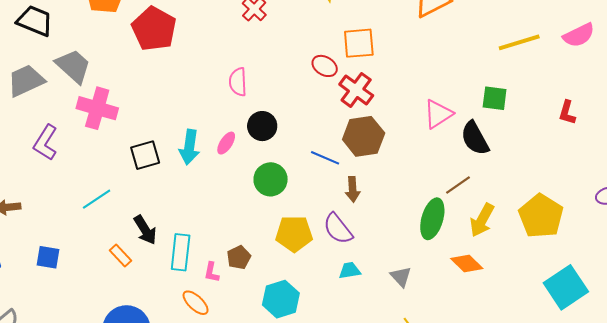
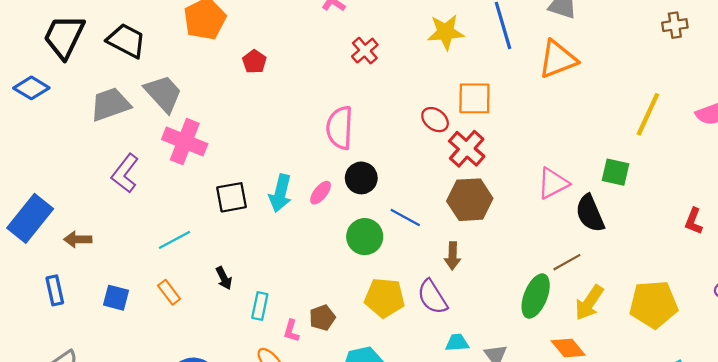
red pentagon: (154, 29) -> (254, 62), size x0.5
yellow line: (519, 42) -> (648, 114), turned -54
pink semicircle: (238, 82) -> (340, 128), size x1.4
red L-shape: (567, 113) -> (694, 221), moved
blue line: (325, 158) -> (405, 218), moved
yellow pentagon: (541, 216) -> (653, 304), turned 30
black arrow: (145, 230) -> (224, 278), size x0.7
cyan rectangle: (181, 252) -> (260, 306), size x0.7
orange rectangle: (120, 255) -> (169, 292), moved
cyan trapezoid: (350, 270) -> (457, 343), moved

